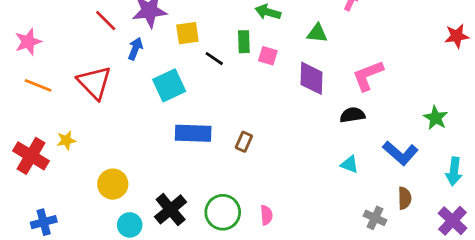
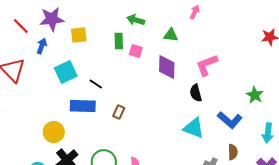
black line: (214, 59) -> (96, 84), moved
black semicircle: (352, 115) -> (196, 93), turned -96
cyan triangle: (350, 164) -> (194, 128), size x1.6
yellow circle: (113, 184) -> (54, 132), moved

